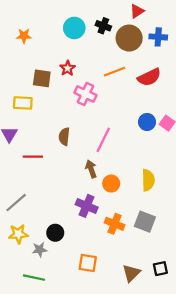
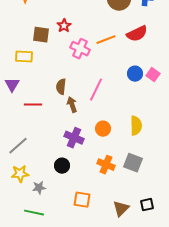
orange line: (115, 72) -> (106, 40), moved
brown arrow: (91, 169) -> (72, 105), moved
purple cross: (87, 206) -> (74, 138), moved
black circle: (55, 233) -> (62, 166), moved

